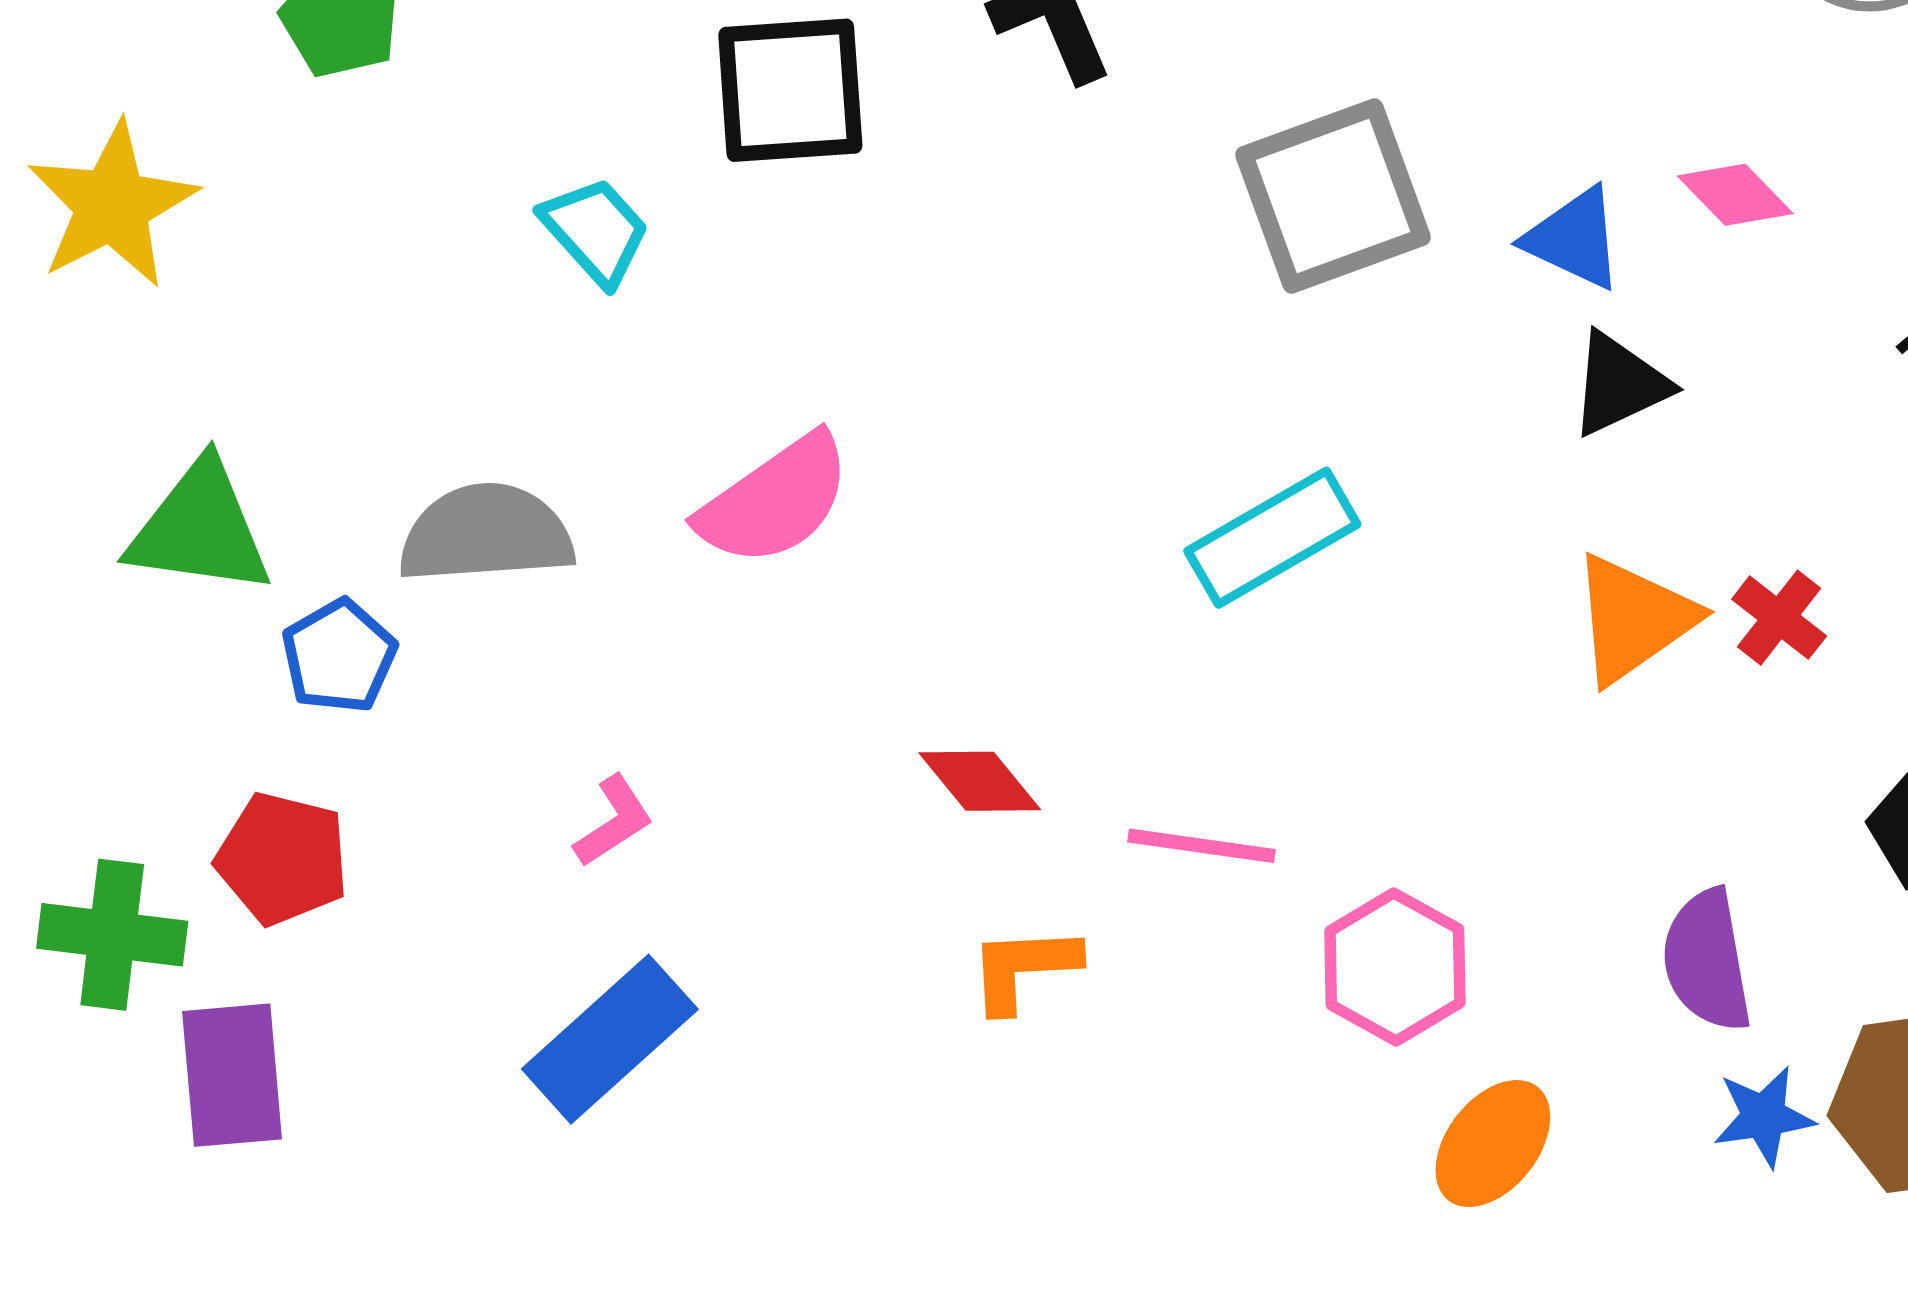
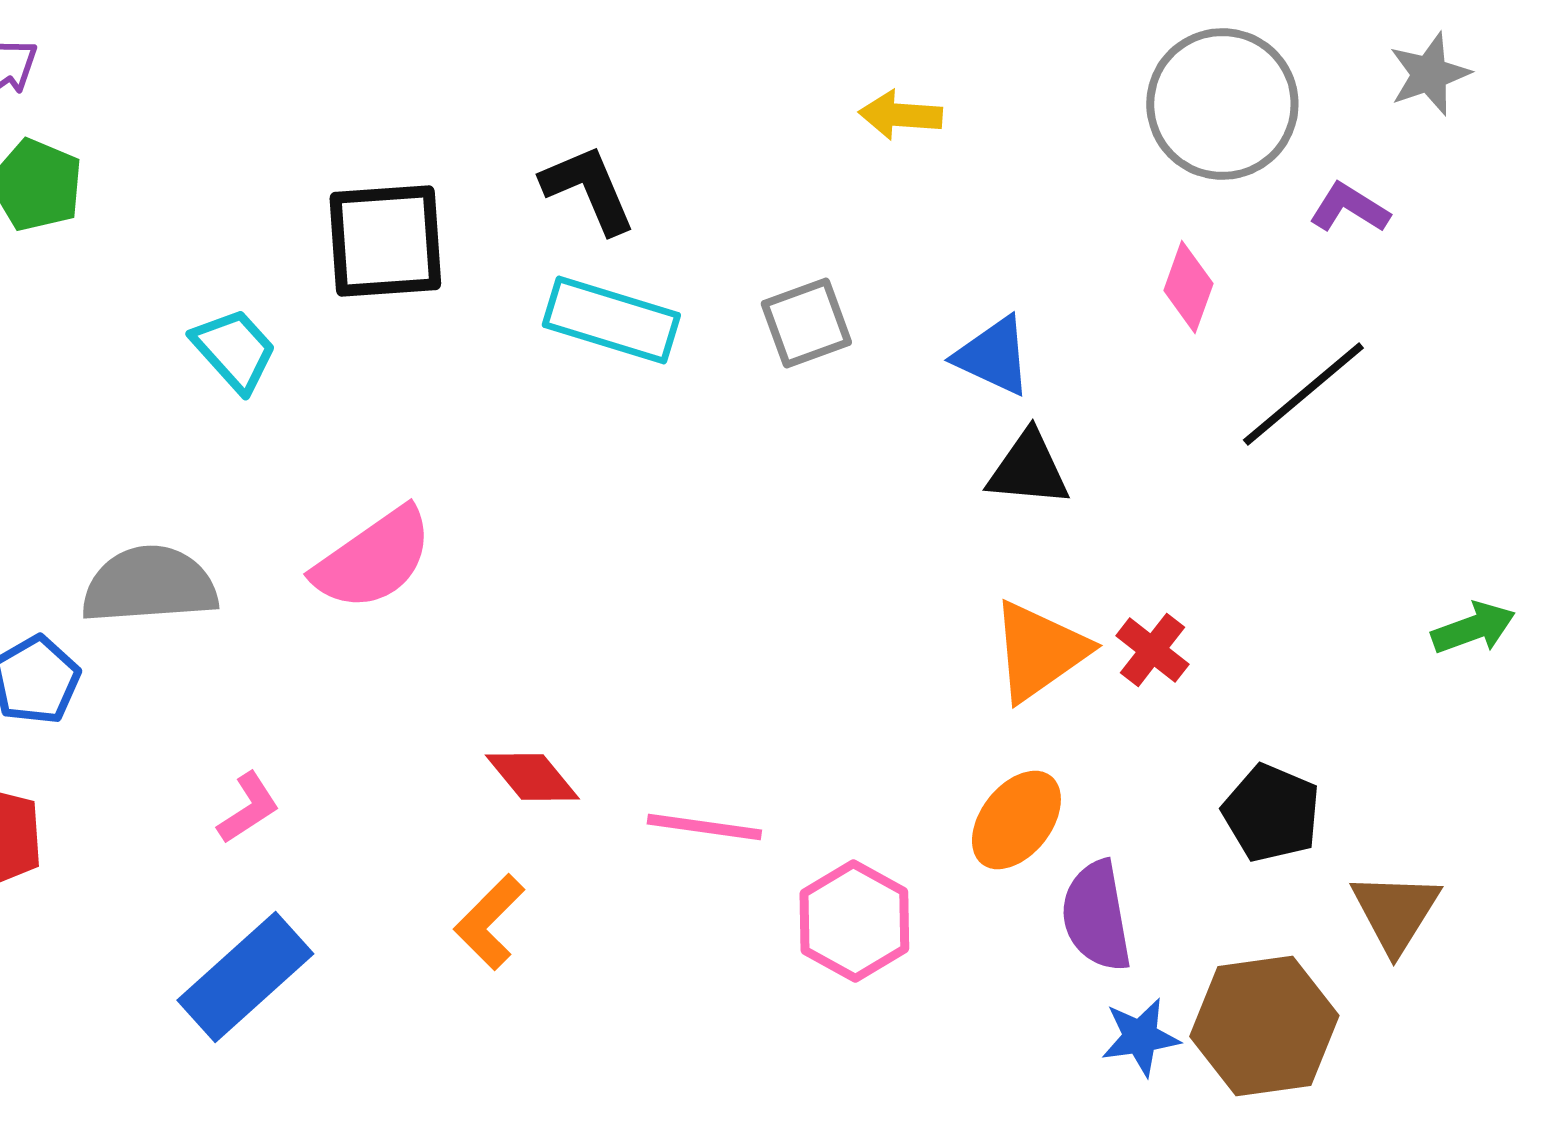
pink diamond: (1735, 195) -> (1188, 287), moved, turned 64
gray square: (1333, 196) -> (806, 323), size x0.6
black triangle: (1619, 384) -> (1028, 469), turned 30
cyan rectangle: (1272, 538) -> (611, 320), moved, turned 47
orange L-shape: (1024, 968) -> (489, 922), moved, turned -42
orange ellipse: (1493, 1144) -> (1016, 820), moved

